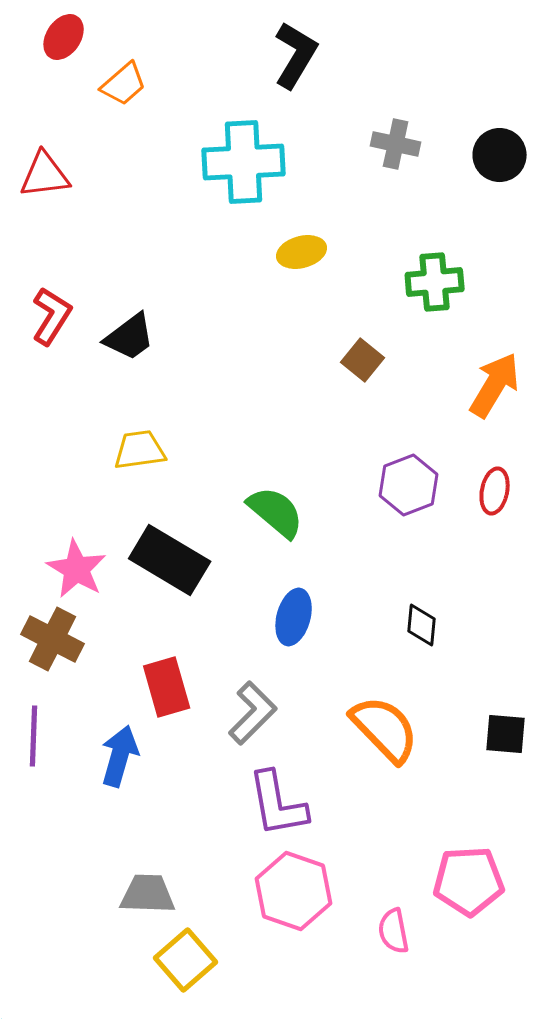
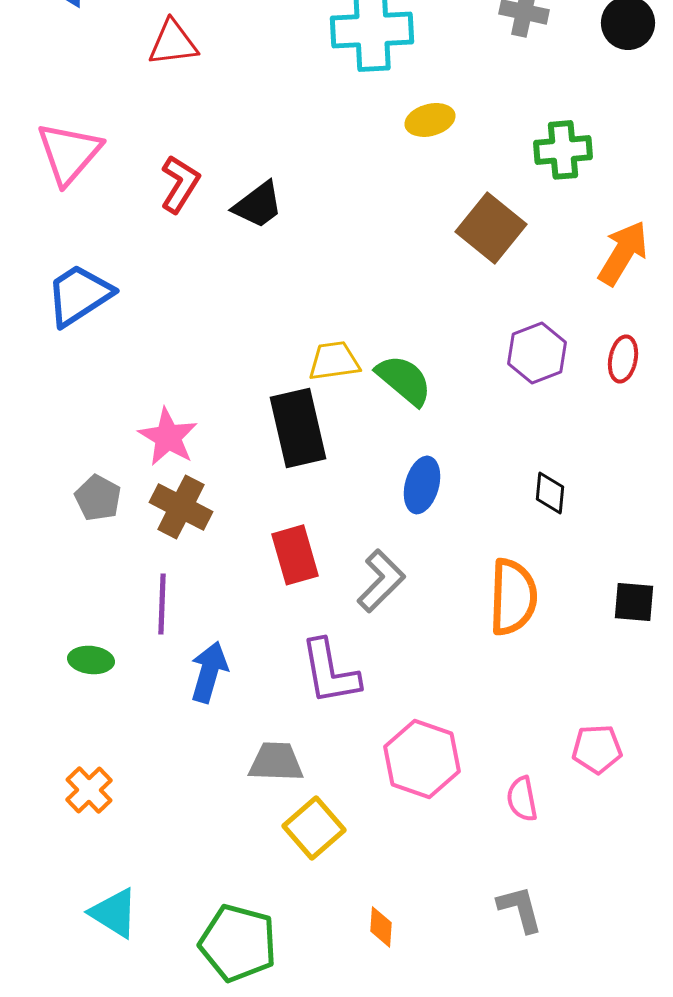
brown square: (363, 360) -> (491, 228), size x1.6
yellow trapezoid: (140, 450) -> (334, 361), moved
black rectangle: (170, 560) -> (298, 428), turned 46
pink star: (77, 569) -> (168, 437), moved
orange semicircle: (385, 729) -> (513, 597), turned 46
blue arrow: (120, 756) -> (209, 672), moved
purple L-shape: (278, 804) -> (330, 672), moved
pink pentagon: (469, 881) -> (597, 749), size x0.7

